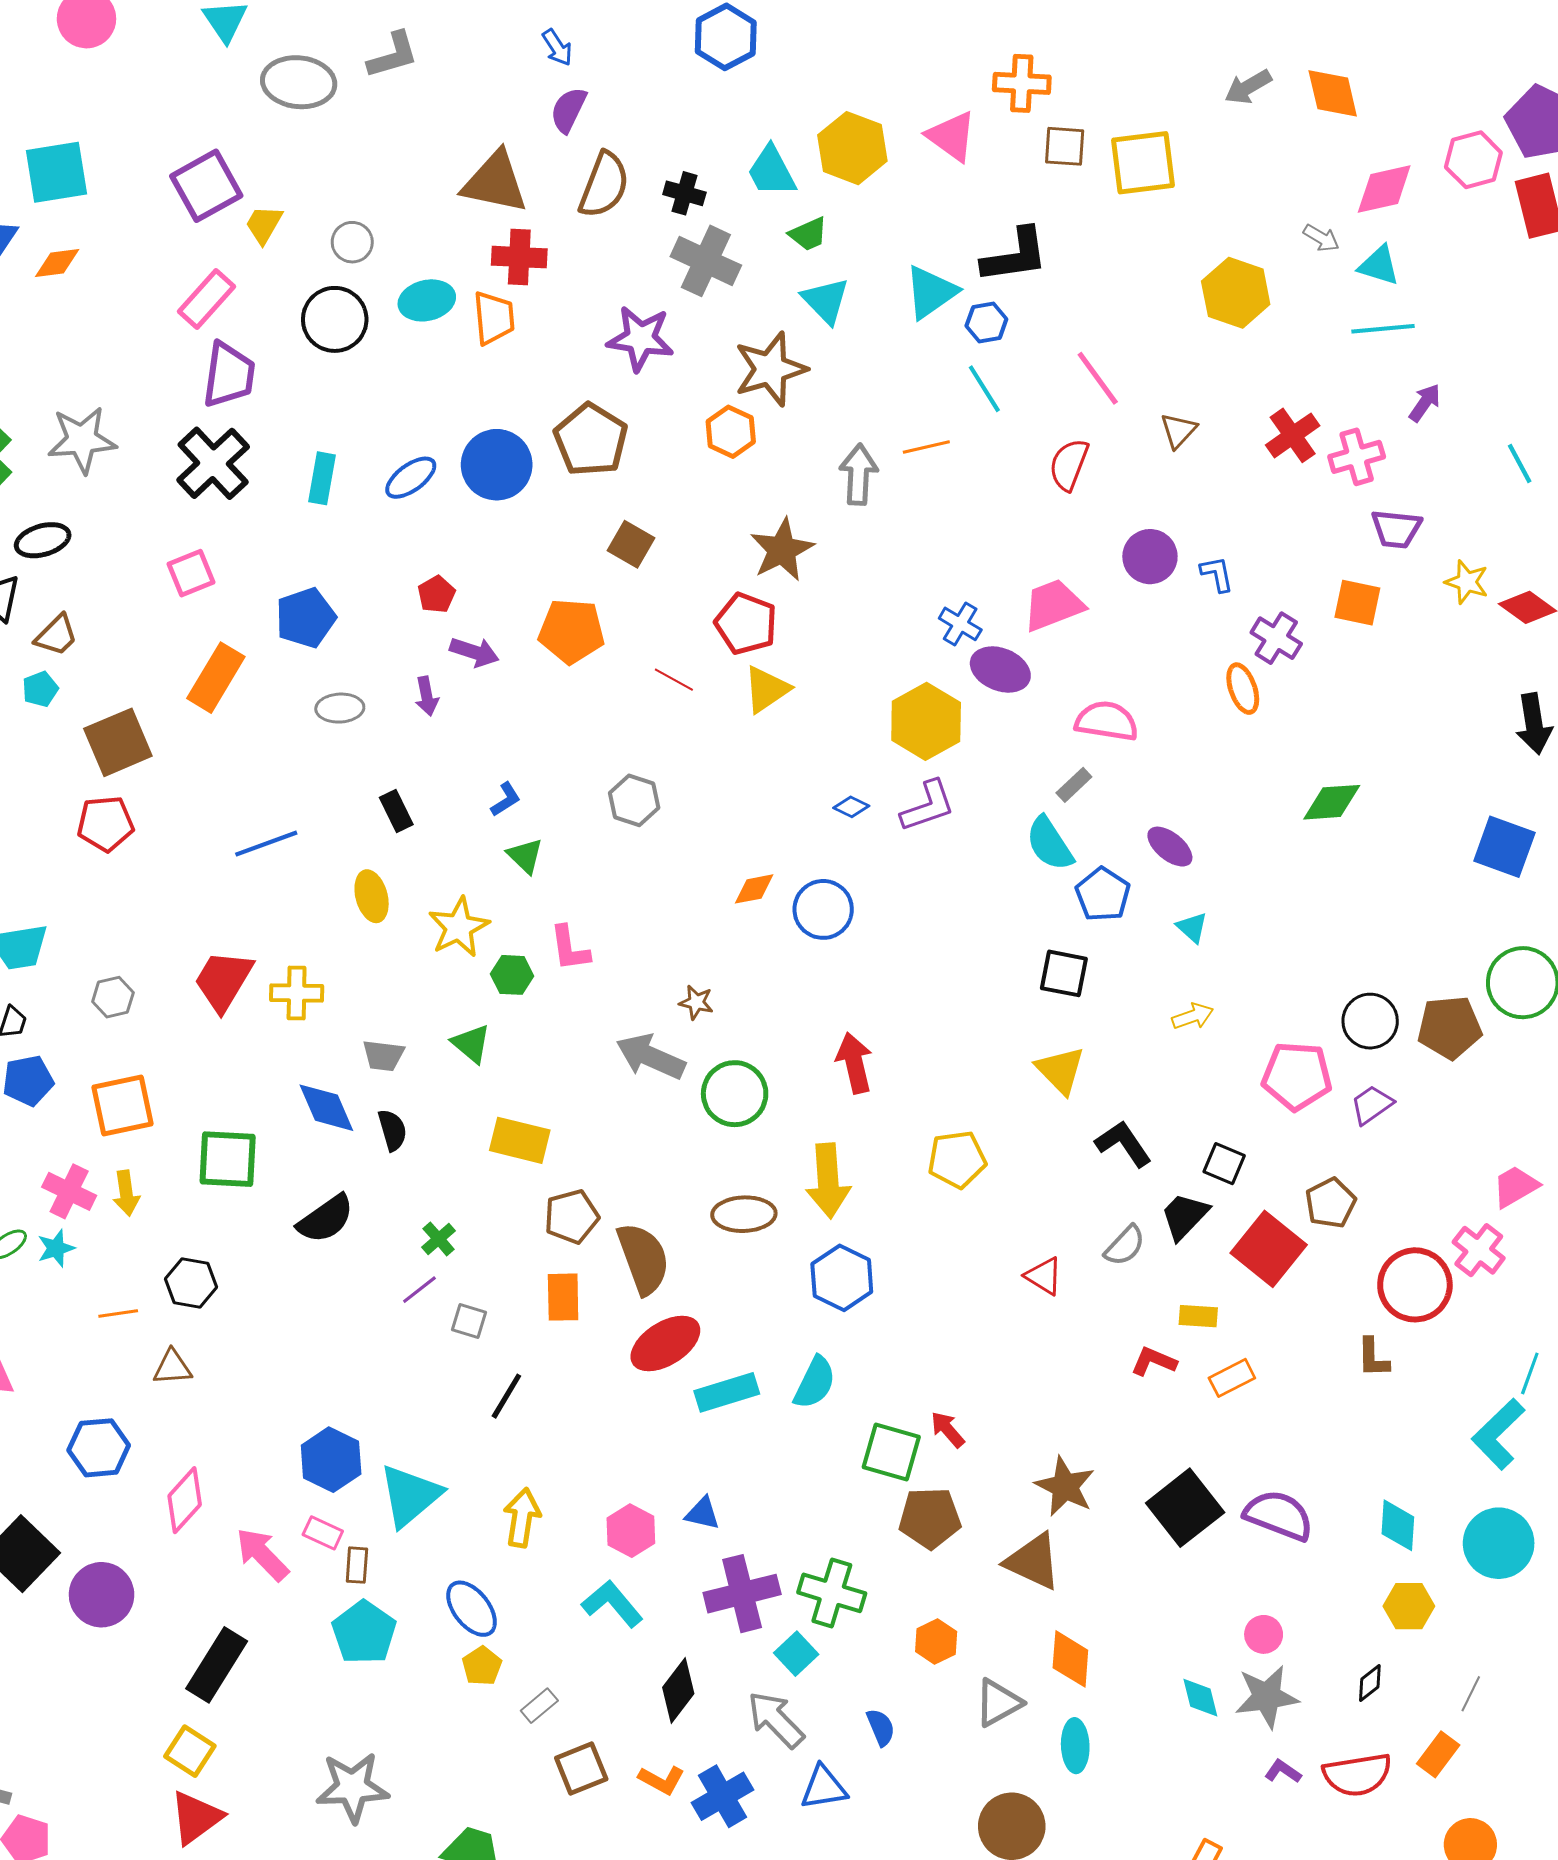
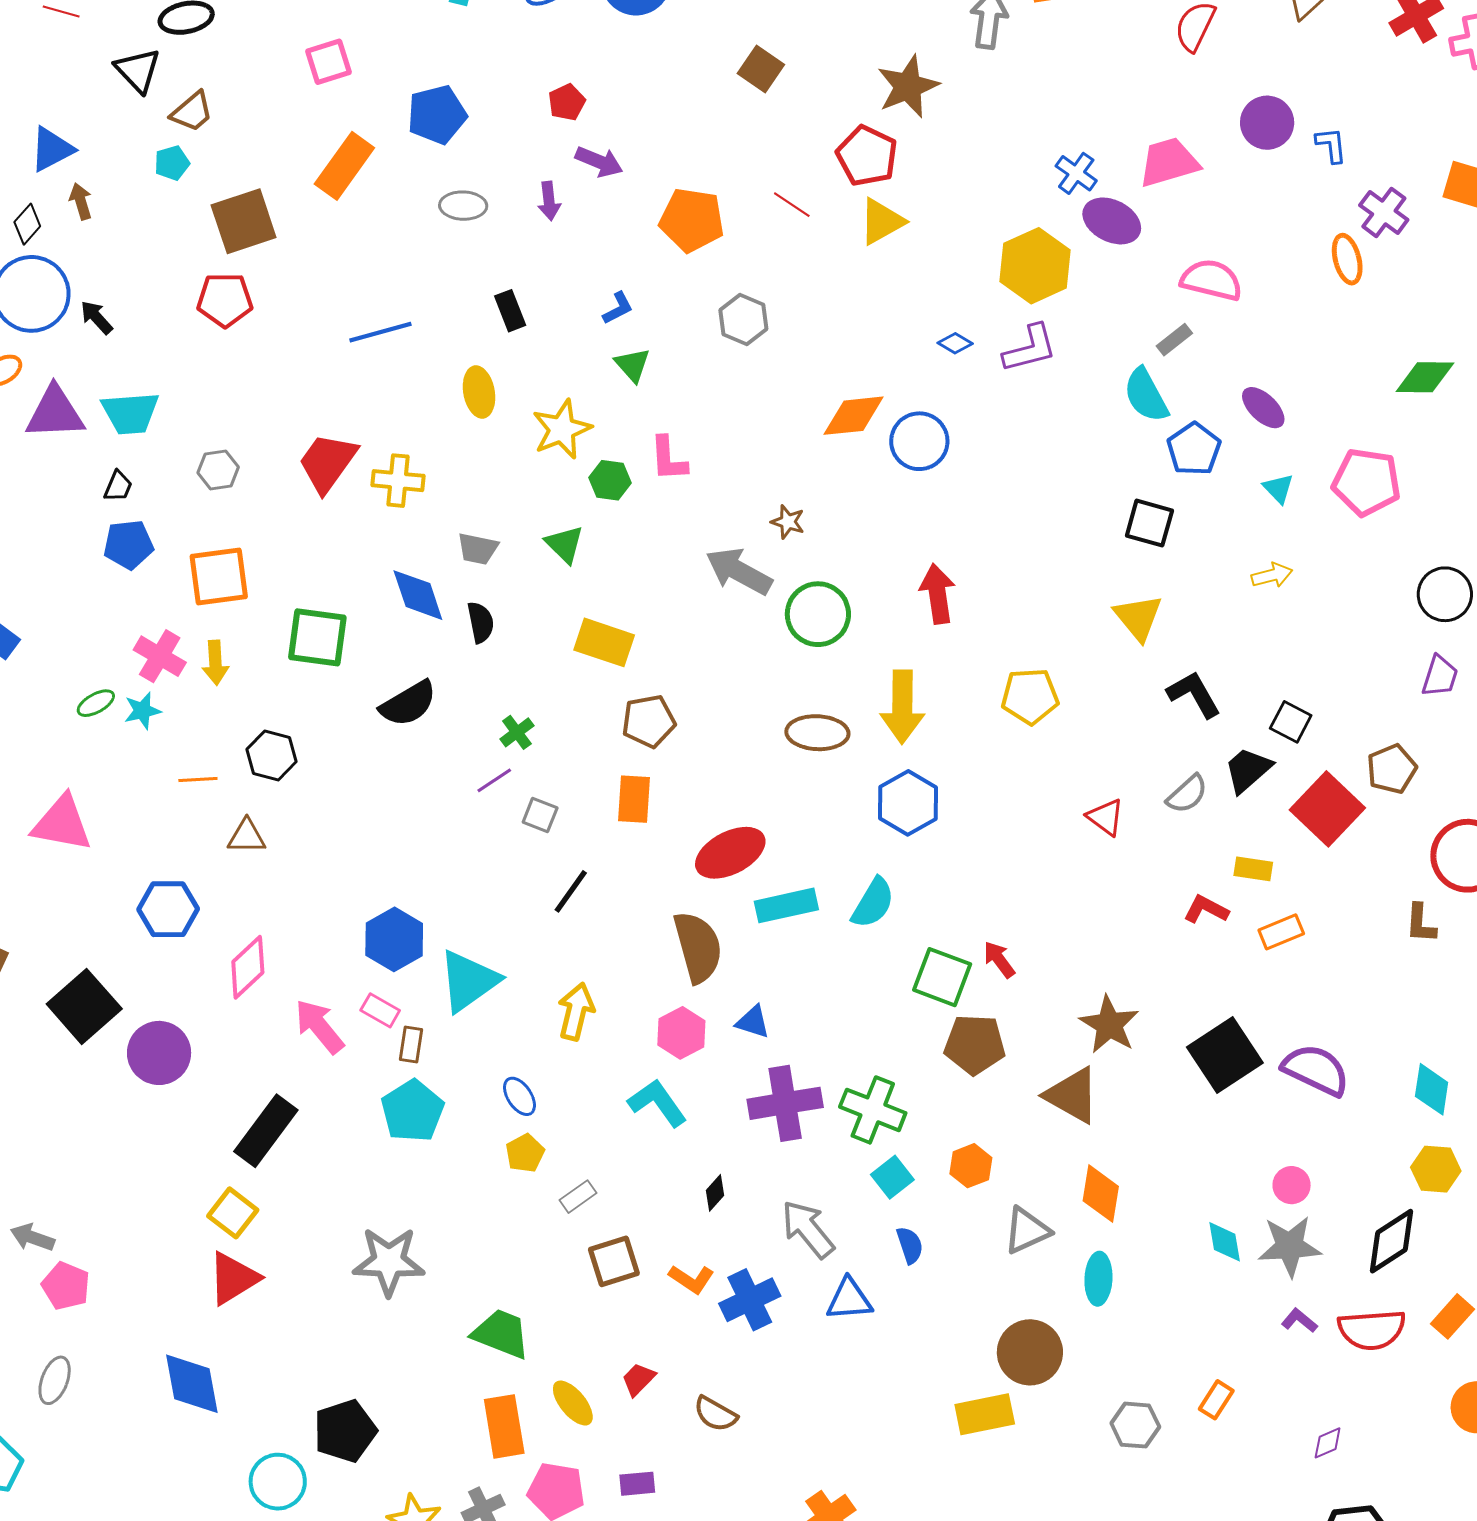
orange pentagon: (572, 631) -> (692, 220), moved
orange diamond: (754, 889) -> (854, 416), size x1.5
pink pentagon: (1297, 1076) -> (1366, 482), moved
purple trapezoid: (1372, 1105) -> (1440, 676), turned 138
brown semicircle: (643, 1258) -> (698, 947), moved
blue ellipse: (472, 1609) -> (519, 1096), size x0.7
cyan square: (796, 1654) -> (892, 1177), moved
black diamond: (1370, 1683) -> (1392, 1241), size x1.8
black diamond: (678, 1690) -> (715, 1193), size x0.6

